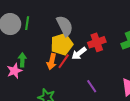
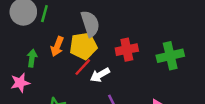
white arrow: (79, 53) -> (100, 75), moved
orange arrow: (52, 62) -> (57, 46), moved
pink star: (14, 71) -> (20, 83), moved

